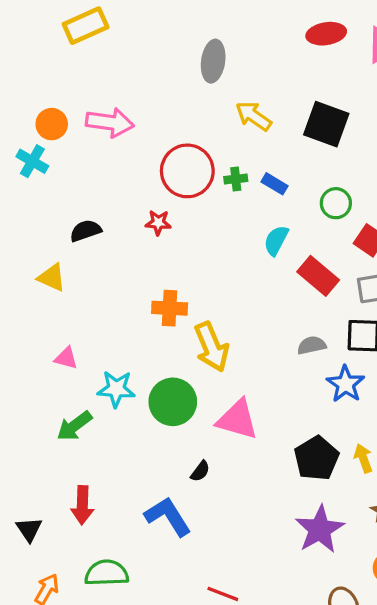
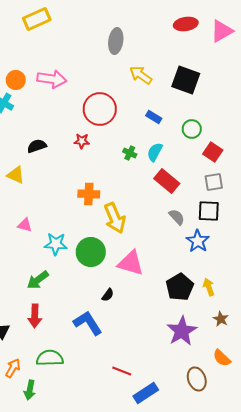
green cross: (236, 179) -> (130, 153), moved, turned 32
red rectangle: (318, 276) -> (167, 181), moved
gray semicircle: (312, 345) -> (177, 217), turned 60
green arrow: (74, 426) -> (38, 280), moved

